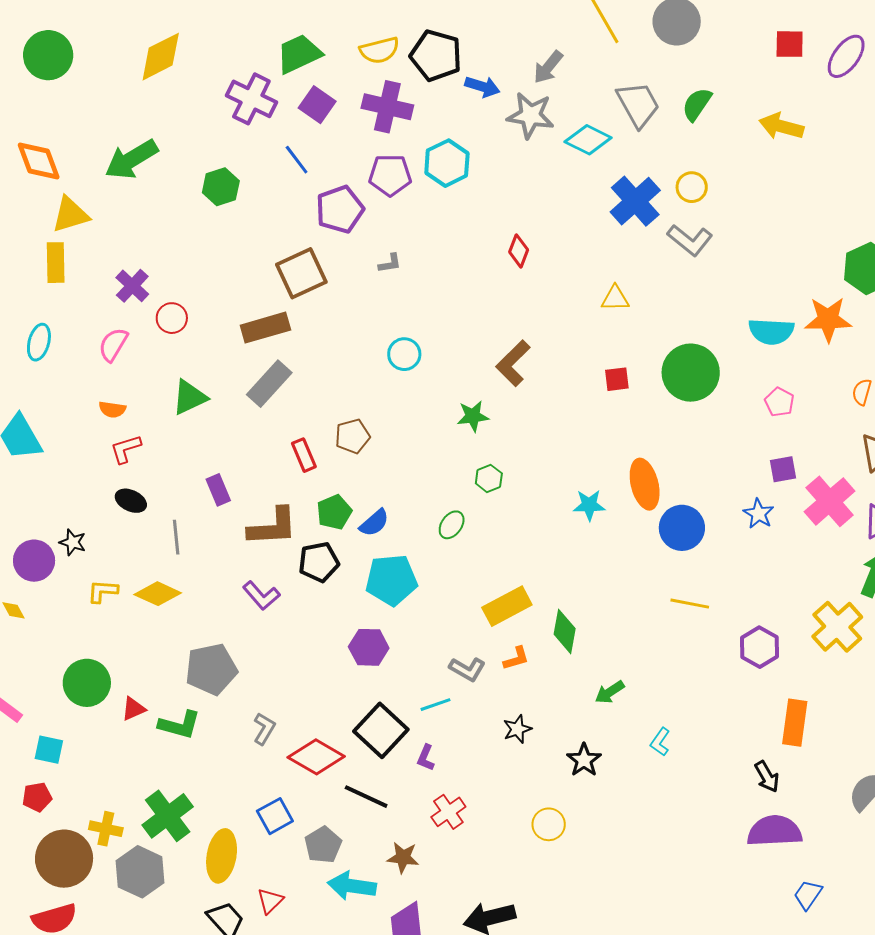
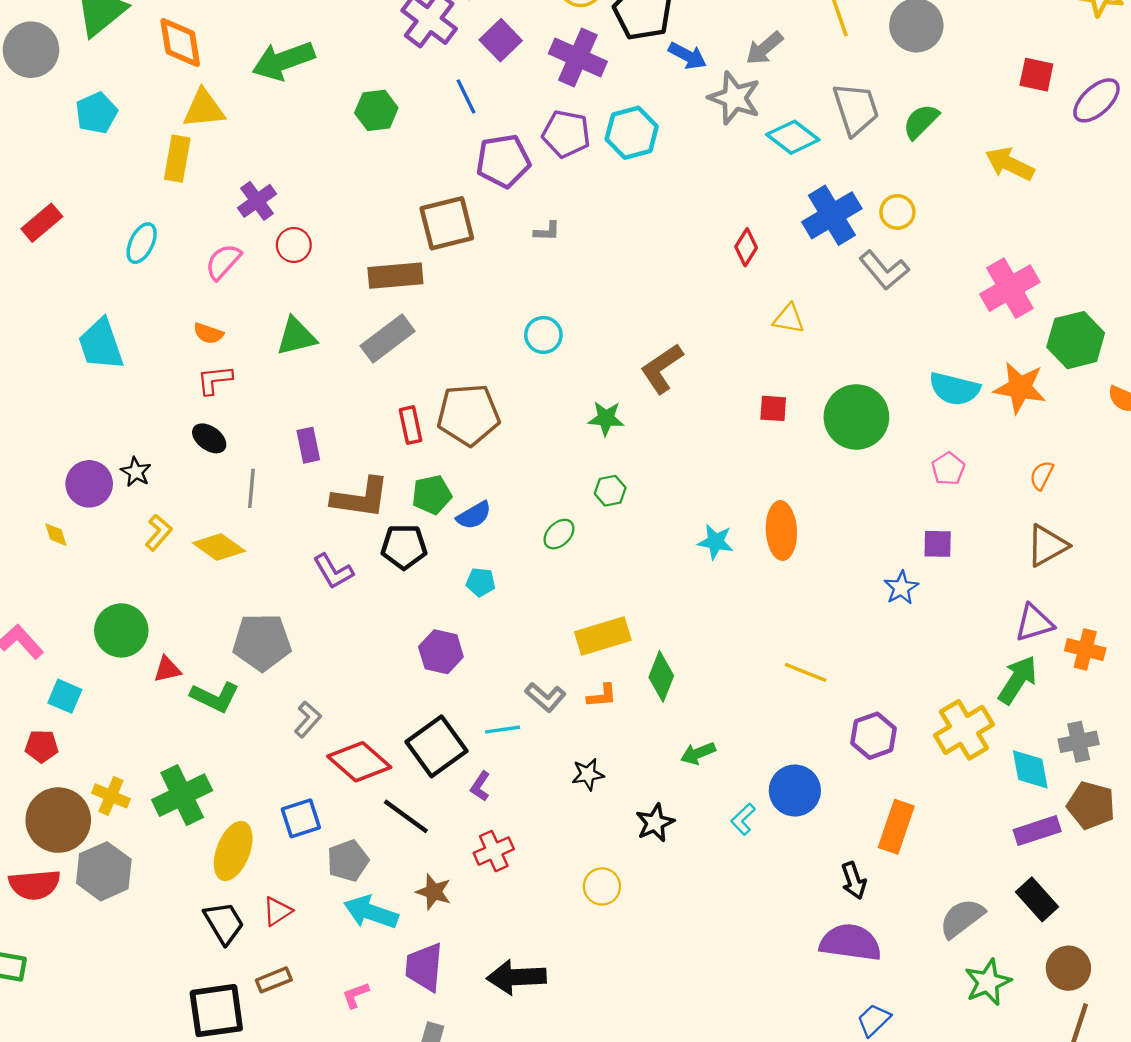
red diamond: (519, 251) -> (746, 247), moved
brown pentagon: (352, 436) -> (468, 415), size x1.6
pink cross: (830, 501) -> (1010, 288), moved
blue circle: (682, 528) -> (795, 791), moved
cyan pentagon: (391, 580) -> (481, 582), size x0.5
yellow L-shape: (103, 591) -> (159, 532), turned 116
gray hexagon: (140, 872) -> (104, 871), moved

